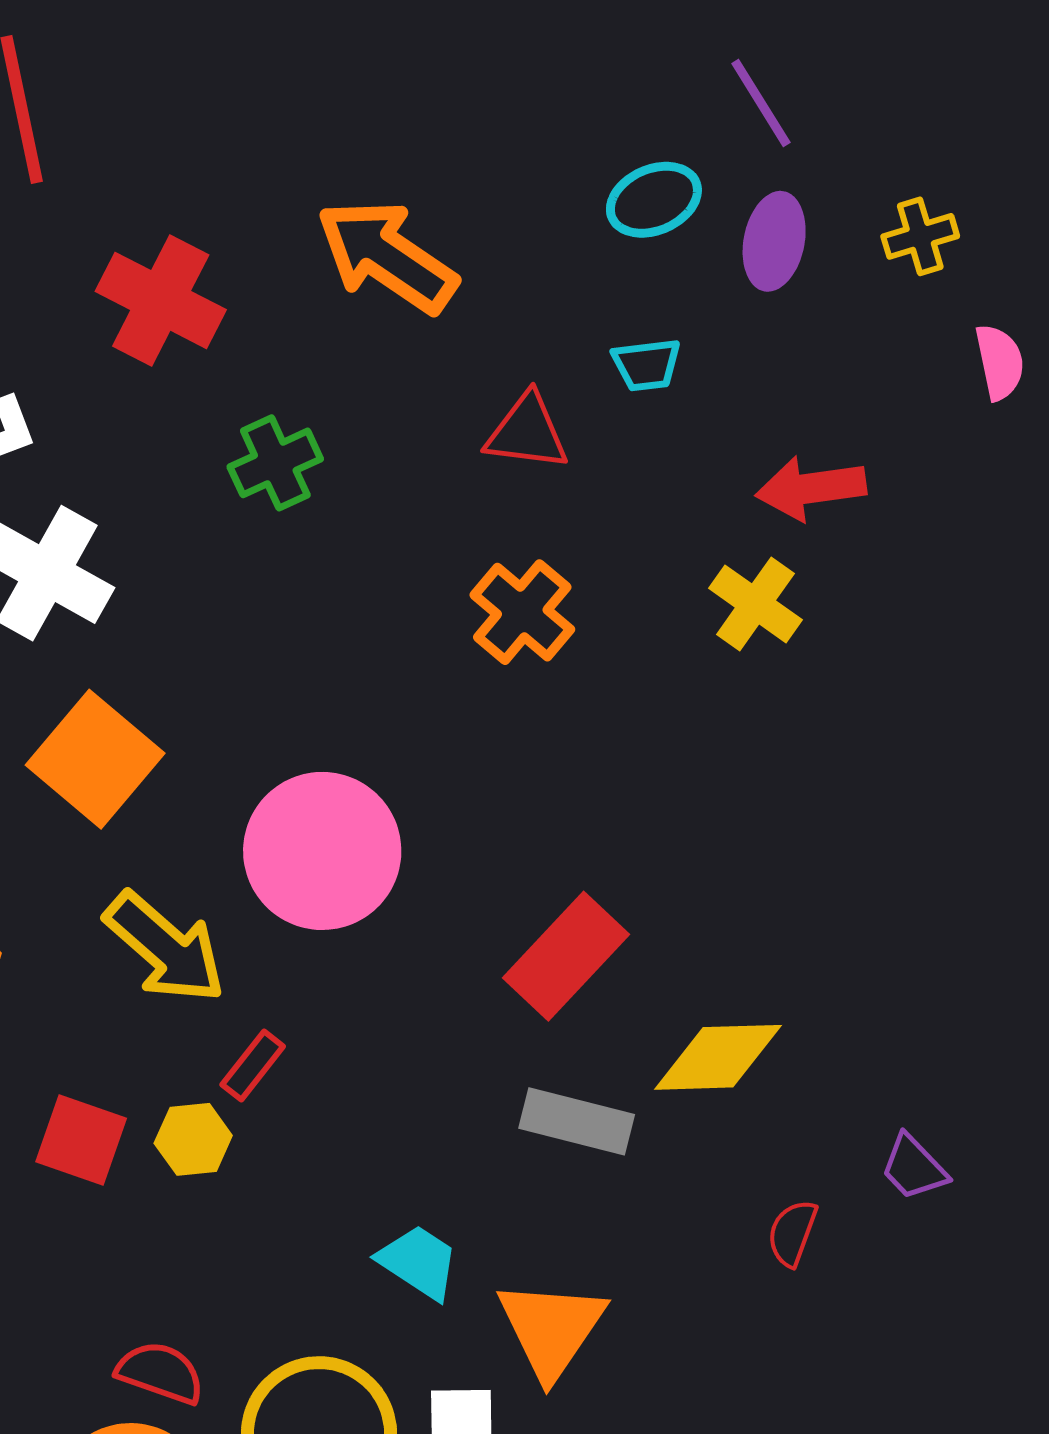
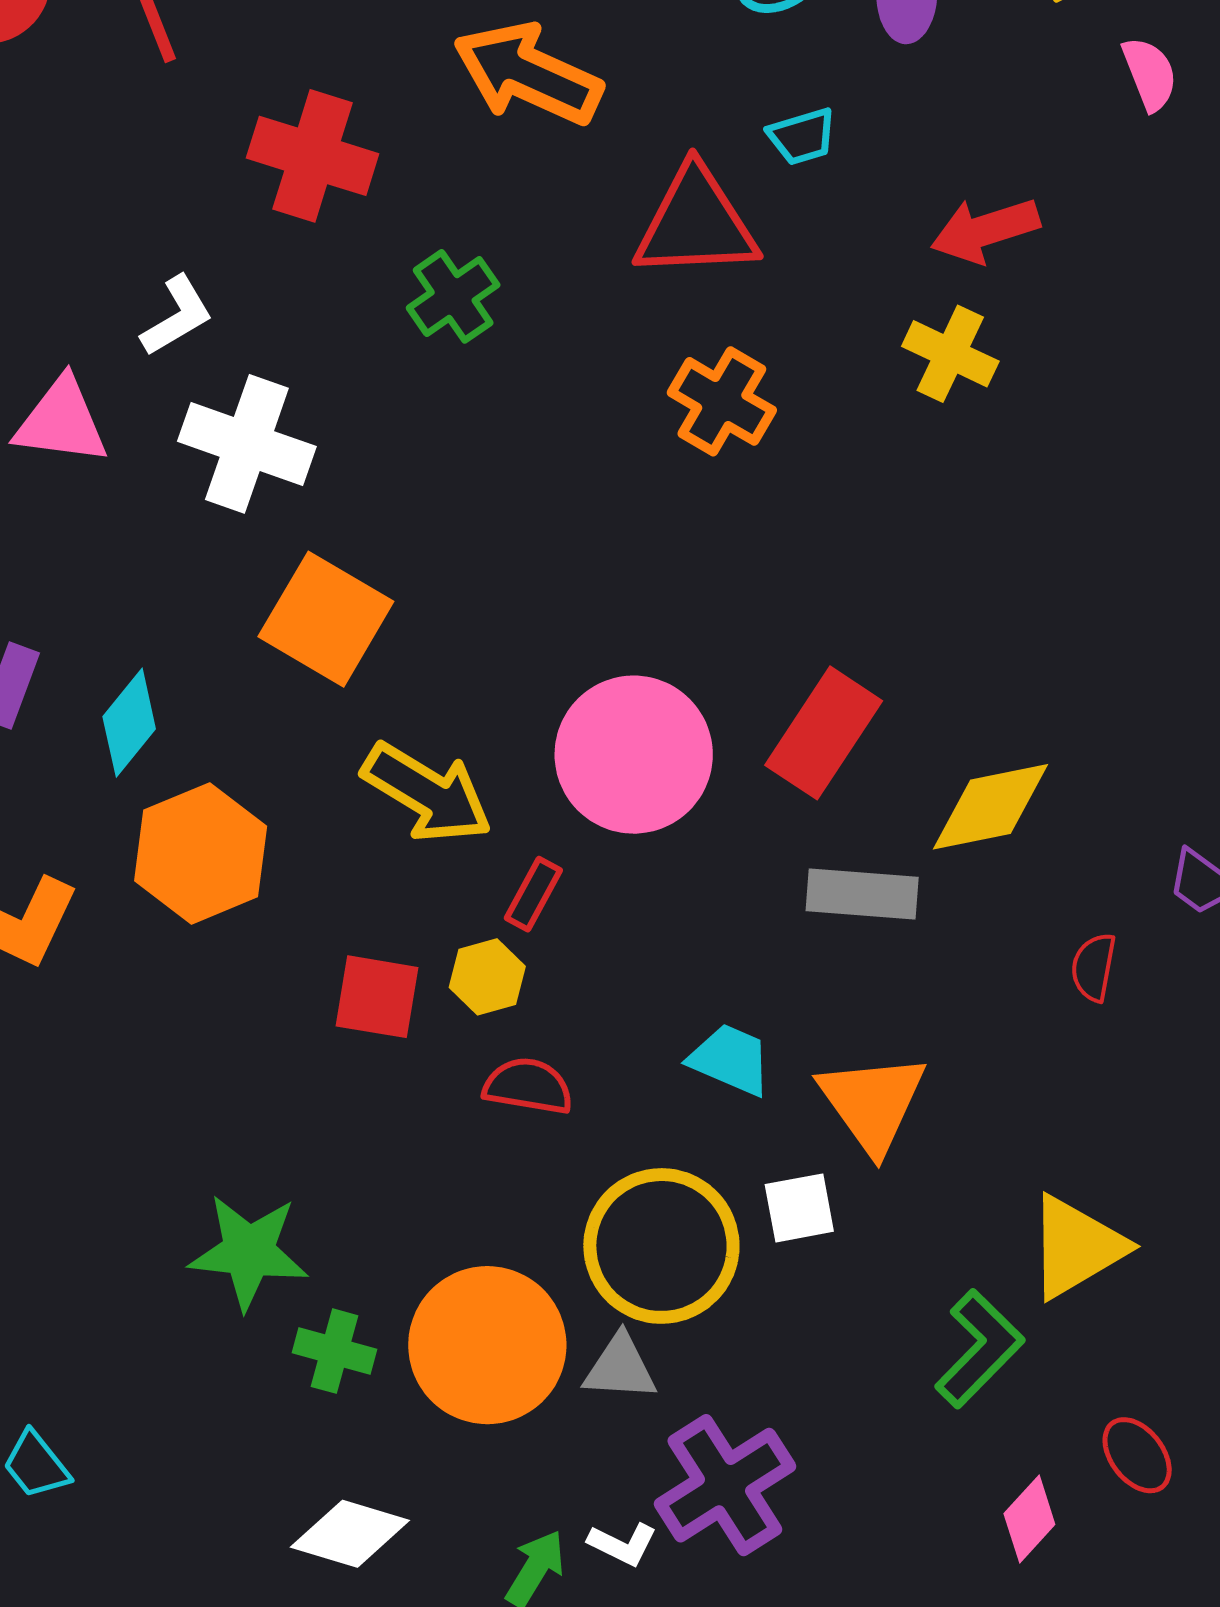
red triangle: (527, 432) -> (696, 223), size x1.5
pink circle: (322, 851) -> (634, 755), moved
red semicircle: (160, 1373) -> (528, 1086), moved

